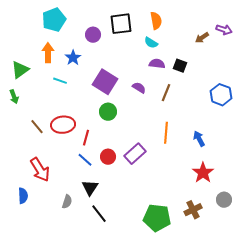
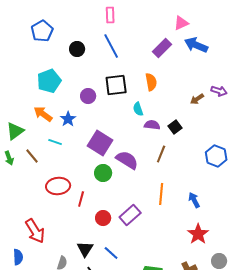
cyan semicircle: (151, 43) -> (138, 109), moved, turned 40
orange arrow: (48, 53) -> (43, 114), turned -54
black square: (180, 66) -> (175, 127), turned 32
purple semicircle: (139, 88) -> (127, 160), moved, size x1.6
brown line: (37, 127) -> (32, 156), moved
blue line: (85, 160) -> (111, 253), moved

